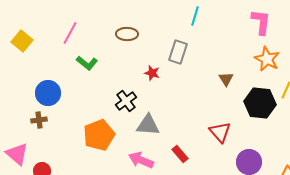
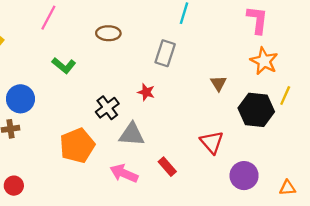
pink line: (70, 33) -> (48, 18), moved
red star: (152, 73) -> (146, 92), moved

